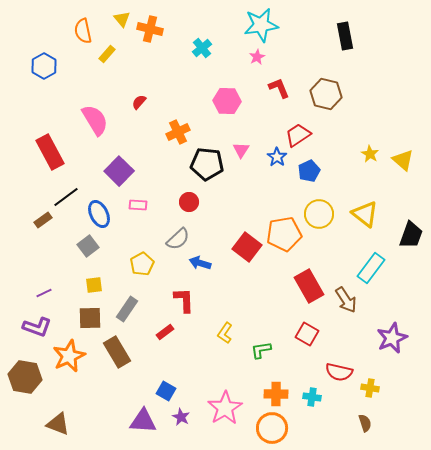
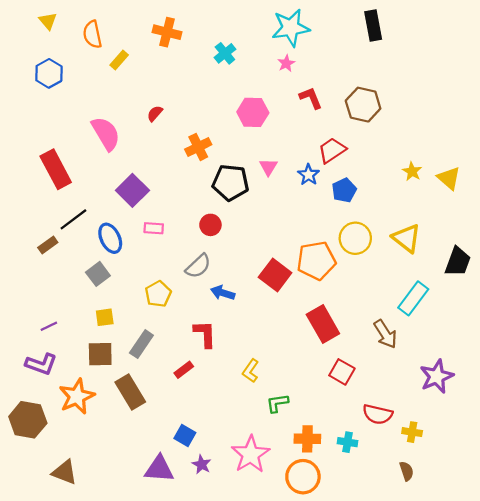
yellow triangle: (122, 19) -> (48, 21), moved
black rectangle: (345, 36) -> (373, 25), moved
red rectangle: (309, 286) -> (323, 324), moved
green L-shape: (261, 350) -> (277, 403), moved

